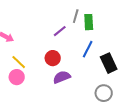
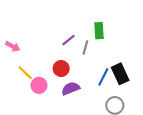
gray line: (76, 16) -> (85, 47), moved
blue line: (88, 49) -> (103, 77), moved
pink circle: (17, 77) -> (39, 85), moved

